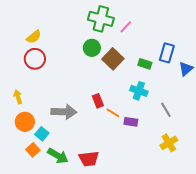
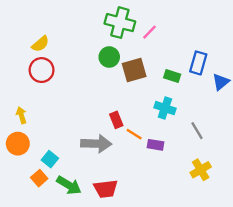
brown square: (113, 59) -> (134, 70), turned 30
gray arrow: (64, 112) -> (96, 144), moved
orange circle: (25, 122) -> (18, 144), moved

